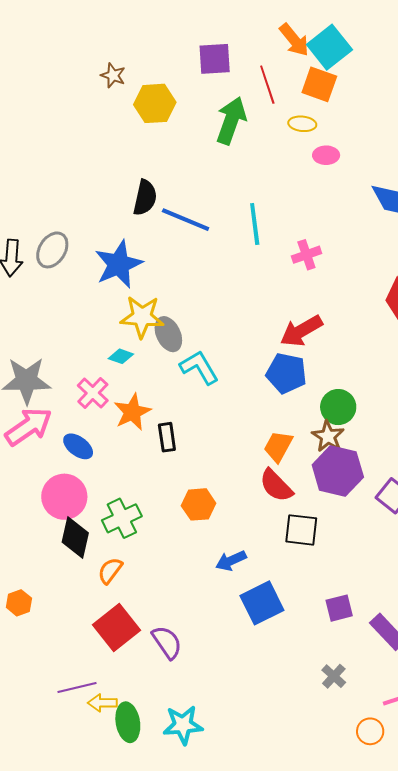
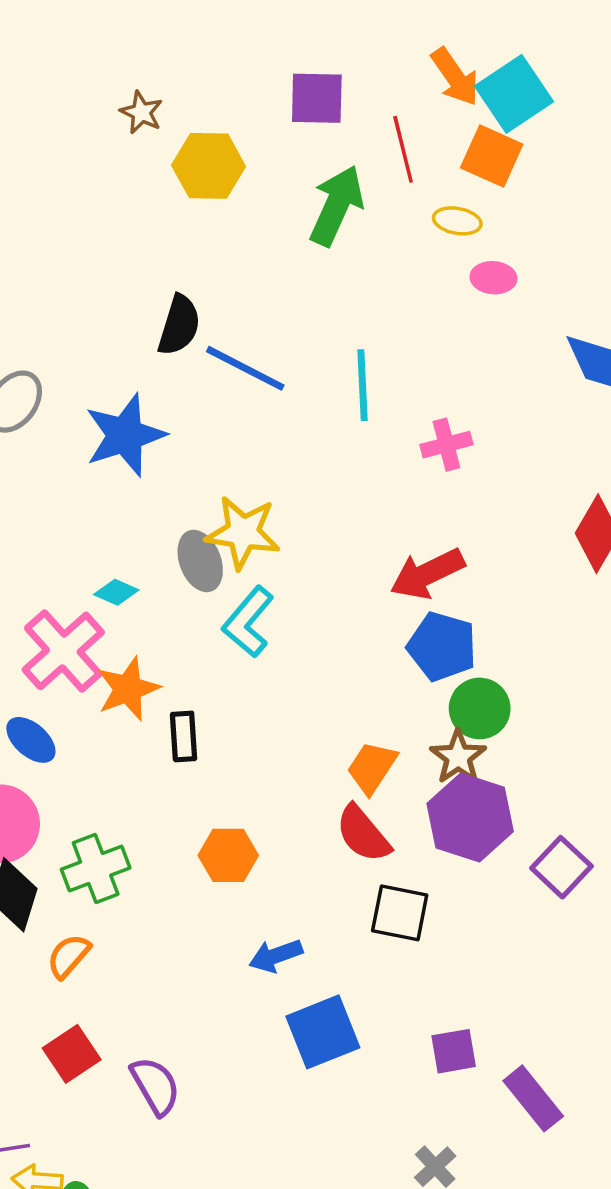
yellow star: (142, 317) -> (243, 533), moved
cyan L-shape: (199, 367) -> (248, 622), turned -114
blue pentagon: (286, 373) -> (442, 646), moved
pink cross: (93, 393) -> (63, 651), size x1.5
red square: (117, 627) -> (72, 1054), size x0.7

